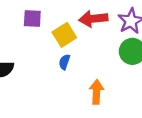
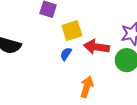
red arrow: (93, 19) -> (97, 47), moved

